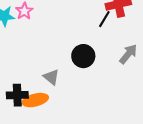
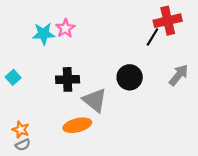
gray triangle: (51, 77) -> (95, 100), size x1.4
black cross: (17, 95) -> (68, 79), moved

